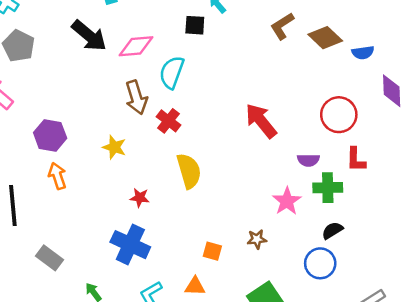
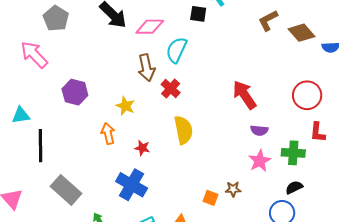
purple semicircle: (308, 160) -> (259, 130), moved
orange arrow: (57, 176) -> (108, 134), moved
orange square: (212, 251) -> (210, 198), moved
gray rectangle: (49, 258) -> (66, 190), size x1.4

